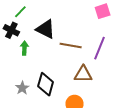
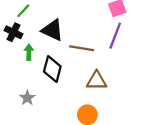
purple line: (100, 48) -> (115, 36), moved
black diamond: (46, 84) -> (52, 69), moved

